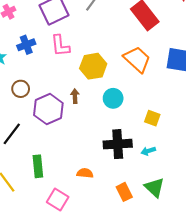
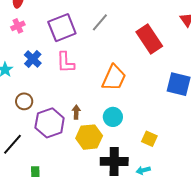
blue cross: (26, 45) -> (33, 59), turned -30
orange trapezoid: (137, 59) -> (114, 78), moved, turned 68
yellow hexagon: (93, 66) -> (89, 137), moved

